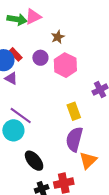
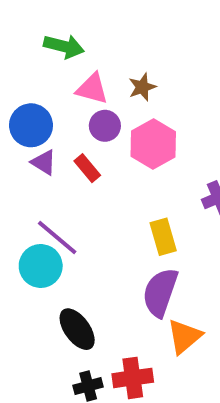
pink triangle: (33, 17) -> (92, 89), moved, turned 36
red rectangle: (16, 54) -> (87, 168), moved

